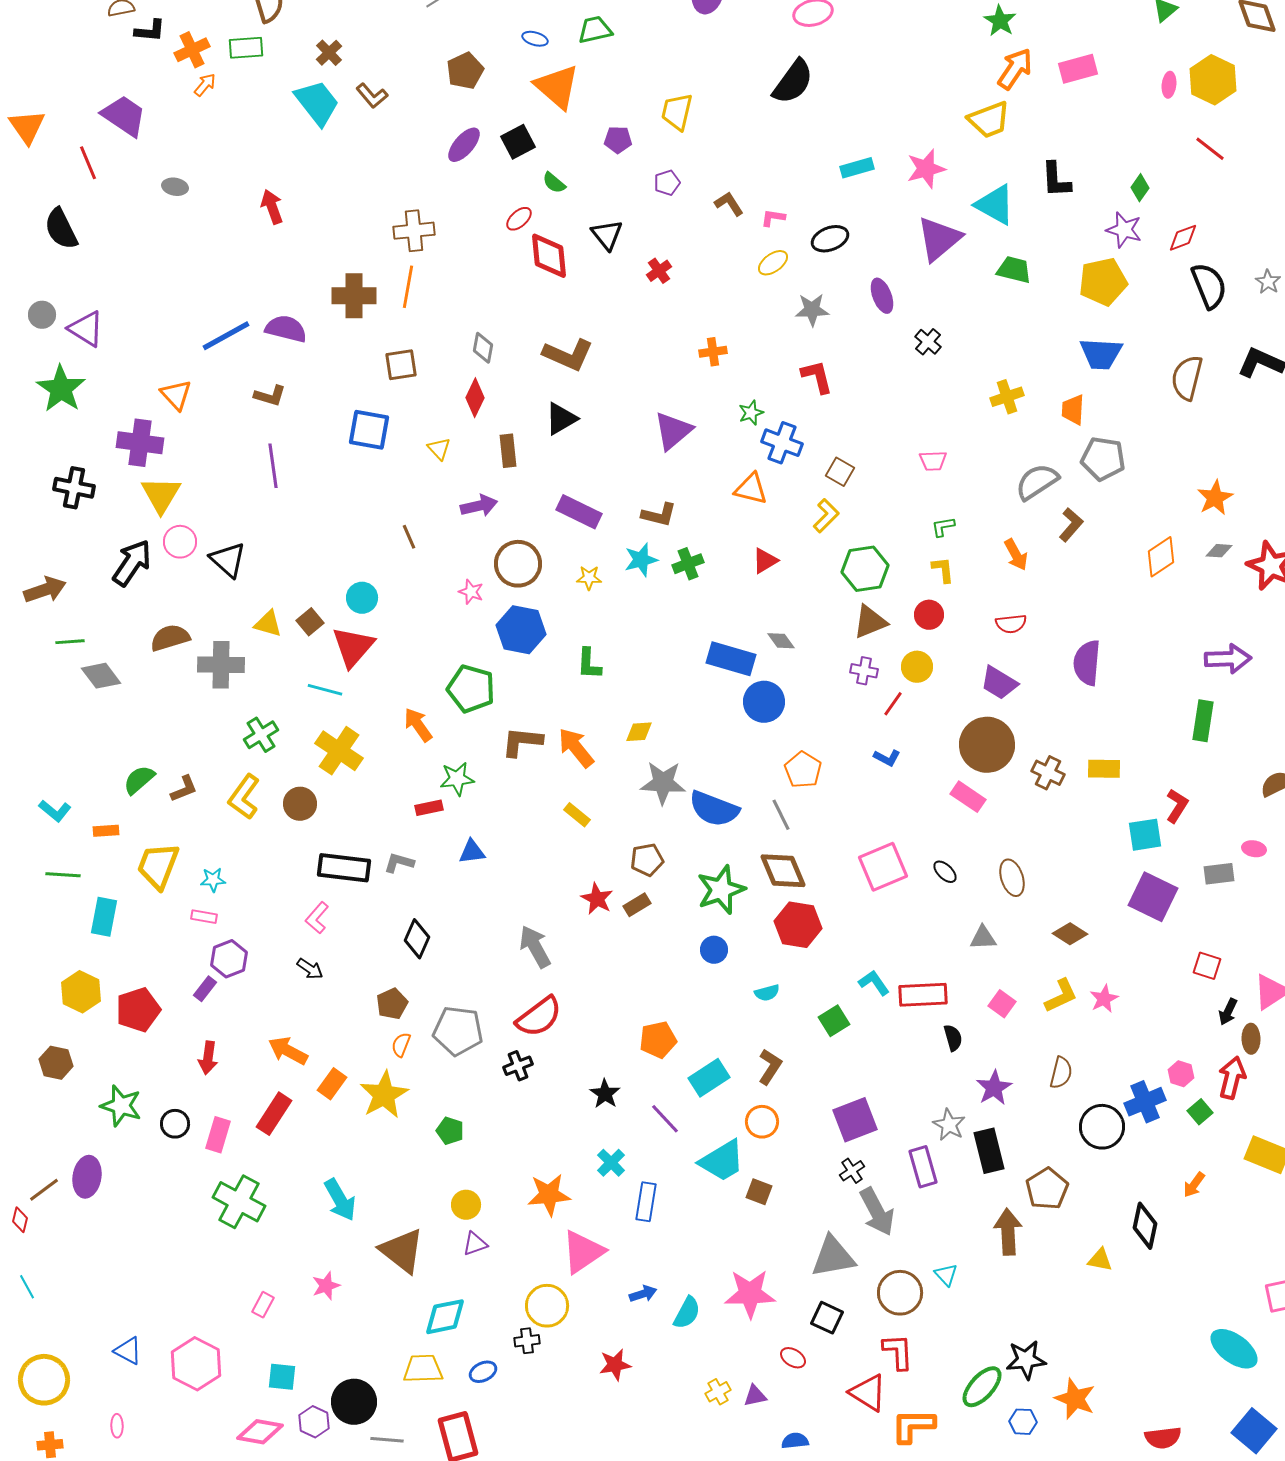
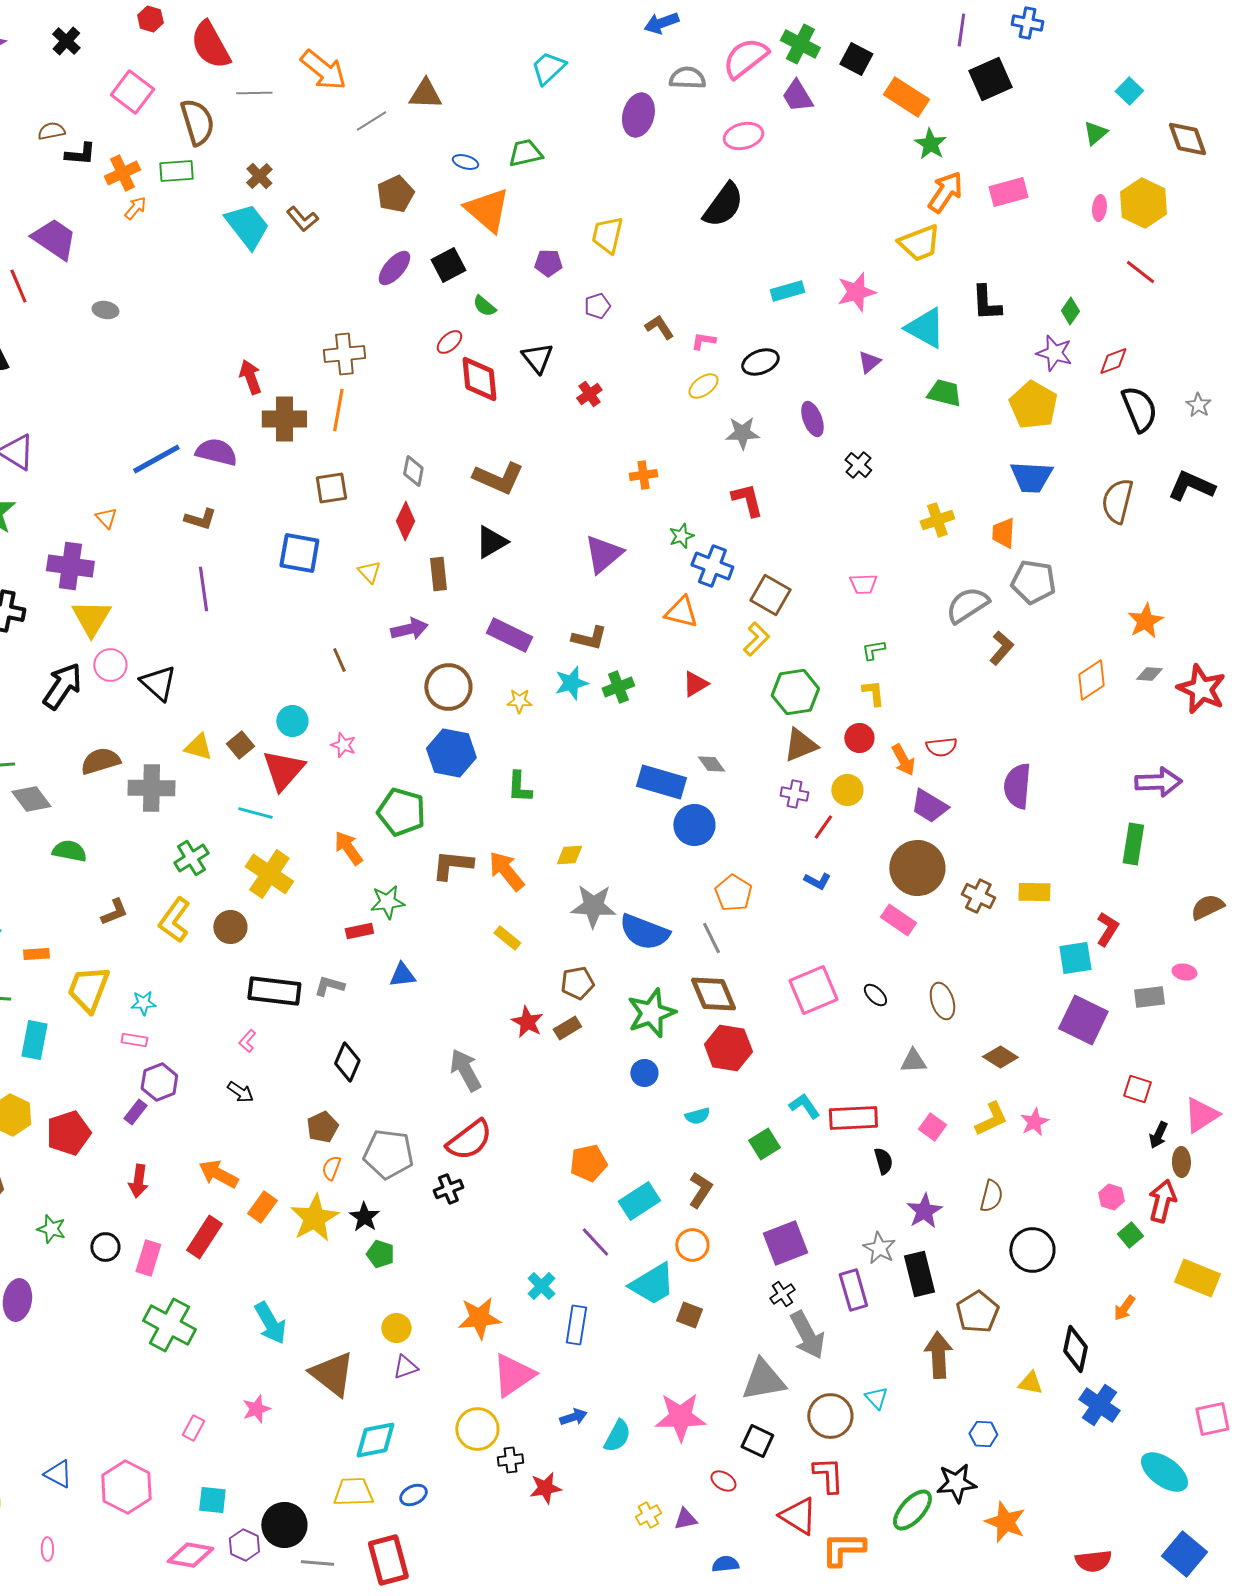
red arrow: (272, 207) -> (250, 377), moved
purple triangle: (939, 239) -> (869, 362), size x0.5
yellow pentagon: (1103, 282) -> (1033, 405), turned -30
orange triangle: (176, 395) -> (106, 518), size x0.7
brown square: (840, 472) -> (770, 595), size x1.4
orange arrow: (1016, 555) -> (903, 760), moved
pink star: (471, 592) -> (343, 745), moved
green semicircle: (139, 780) -> (69, 851), moved, turned 52
pink L-shape: (317, 918) -> (247, 1041), size x0.7
black star: (605, 1094) -> (364, 1217), moved
blue cross: (1145, 1102) -> (1099, 1405), moved, turned -33
green star: (121, 1106) -> (51, 1229), size x0.7
black cross: (527, 1341) -> (510, 1460), moved
blue hexagon: (1023, 1422) -> (983, 1434), moved

